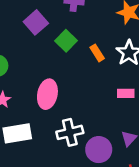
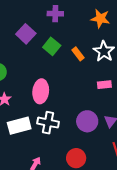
white cross: (70, 132) -> (48, 123), moved, turned 30
purple circle: (99, 150) -> (87, 121), moved

